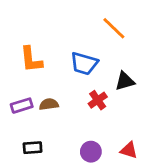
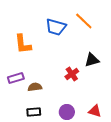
blue trapezoid: (84, 64) -> (56, 27), moved
brown semicircle: (49, 104) -> (35, 87), moved
black rectangle: (33, 148) -> (34, 112), moved

